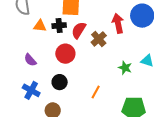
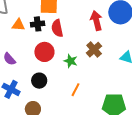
red semicircle: (79, 30) -> (57, 28), turned -42
brown cross: (99, 39) -> (94, 50), moved
green star: (125, 68) -> (71, 61), moved

